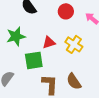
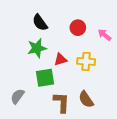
green star: (16, 36) -> (37, 48), moved
yellow cross: (74, 44) -> (86, 61), turned -30

